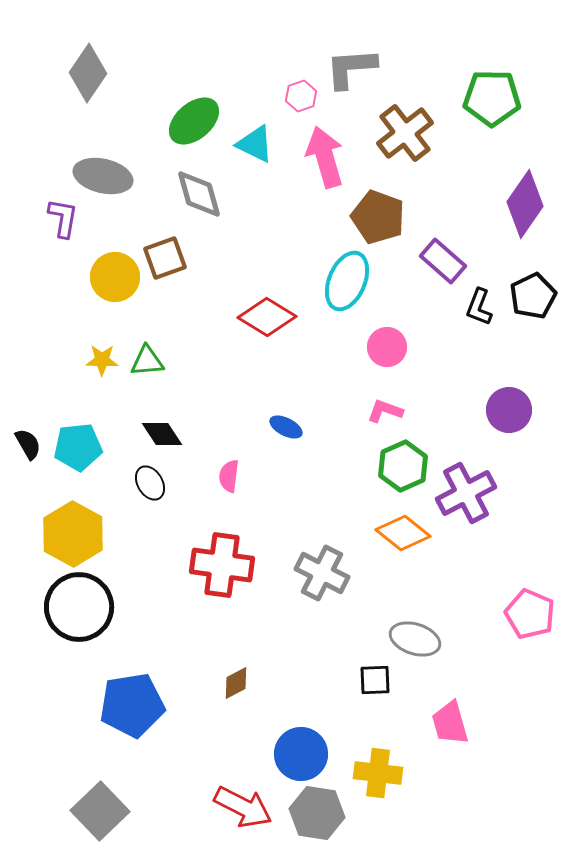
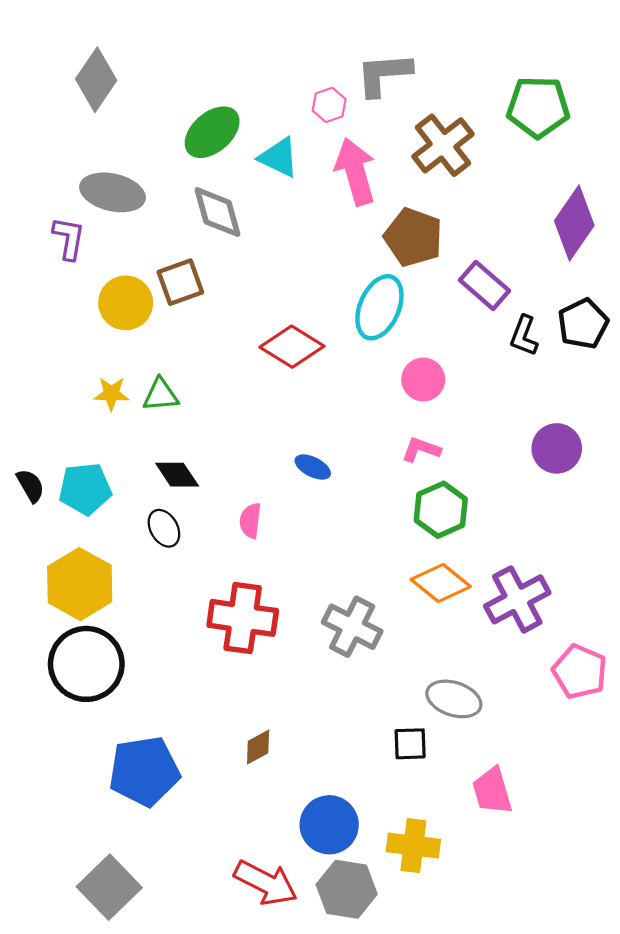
purple cross: (466, 493) -> (517, 599), moved

